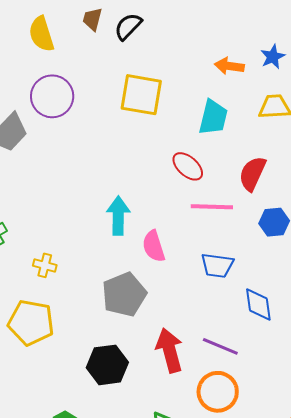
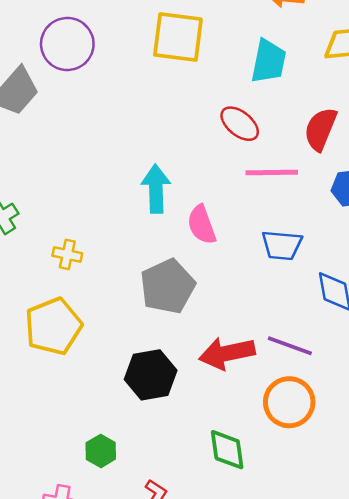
yellow pentagon: (31, 323) -> (53, 326), turned -30
red arrow: (169, 350) -> (227, 353), turned -84

